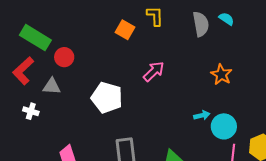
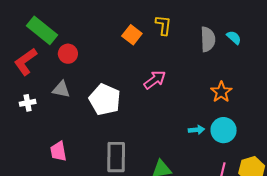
gray triangle: (52, 86) -> (61, 89), moved
white cross: (31, 111) -> (28, 103), turned -35
cyan circle: (224, 126) -> (224, 130), moved

